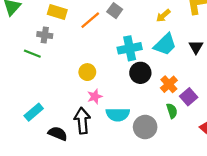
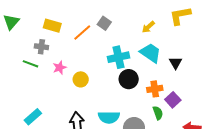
cyan trapezoid: (165, 44) -> (150, 53), turned -100
black triangle: (196, 47) -> (176, 63), moved
orange cross: (169, 84) -> (155, 89), turned 35
pink star: (95, 96) -> (60, 68), moved

